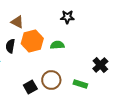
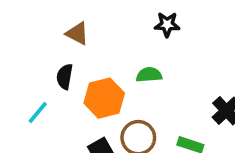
orange hexagon: (32, 41) -> (104, 98), moved

